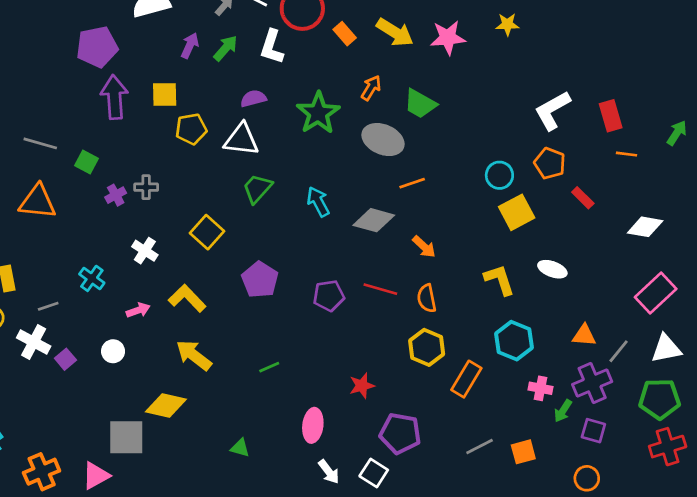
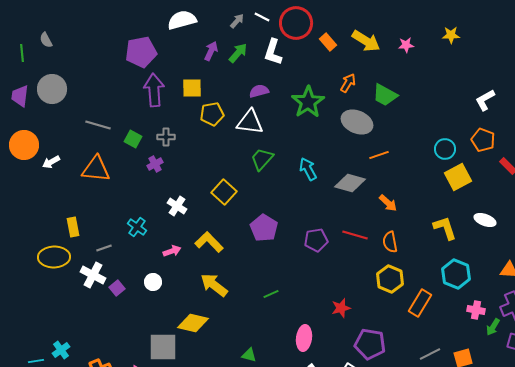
pink star: (448, 38) -> (406, 45), size x0.6
white L-shape: (552, 110) -> (485, 100), size x0.7
gray cross: (146, 187) -> (166, 137), moved

